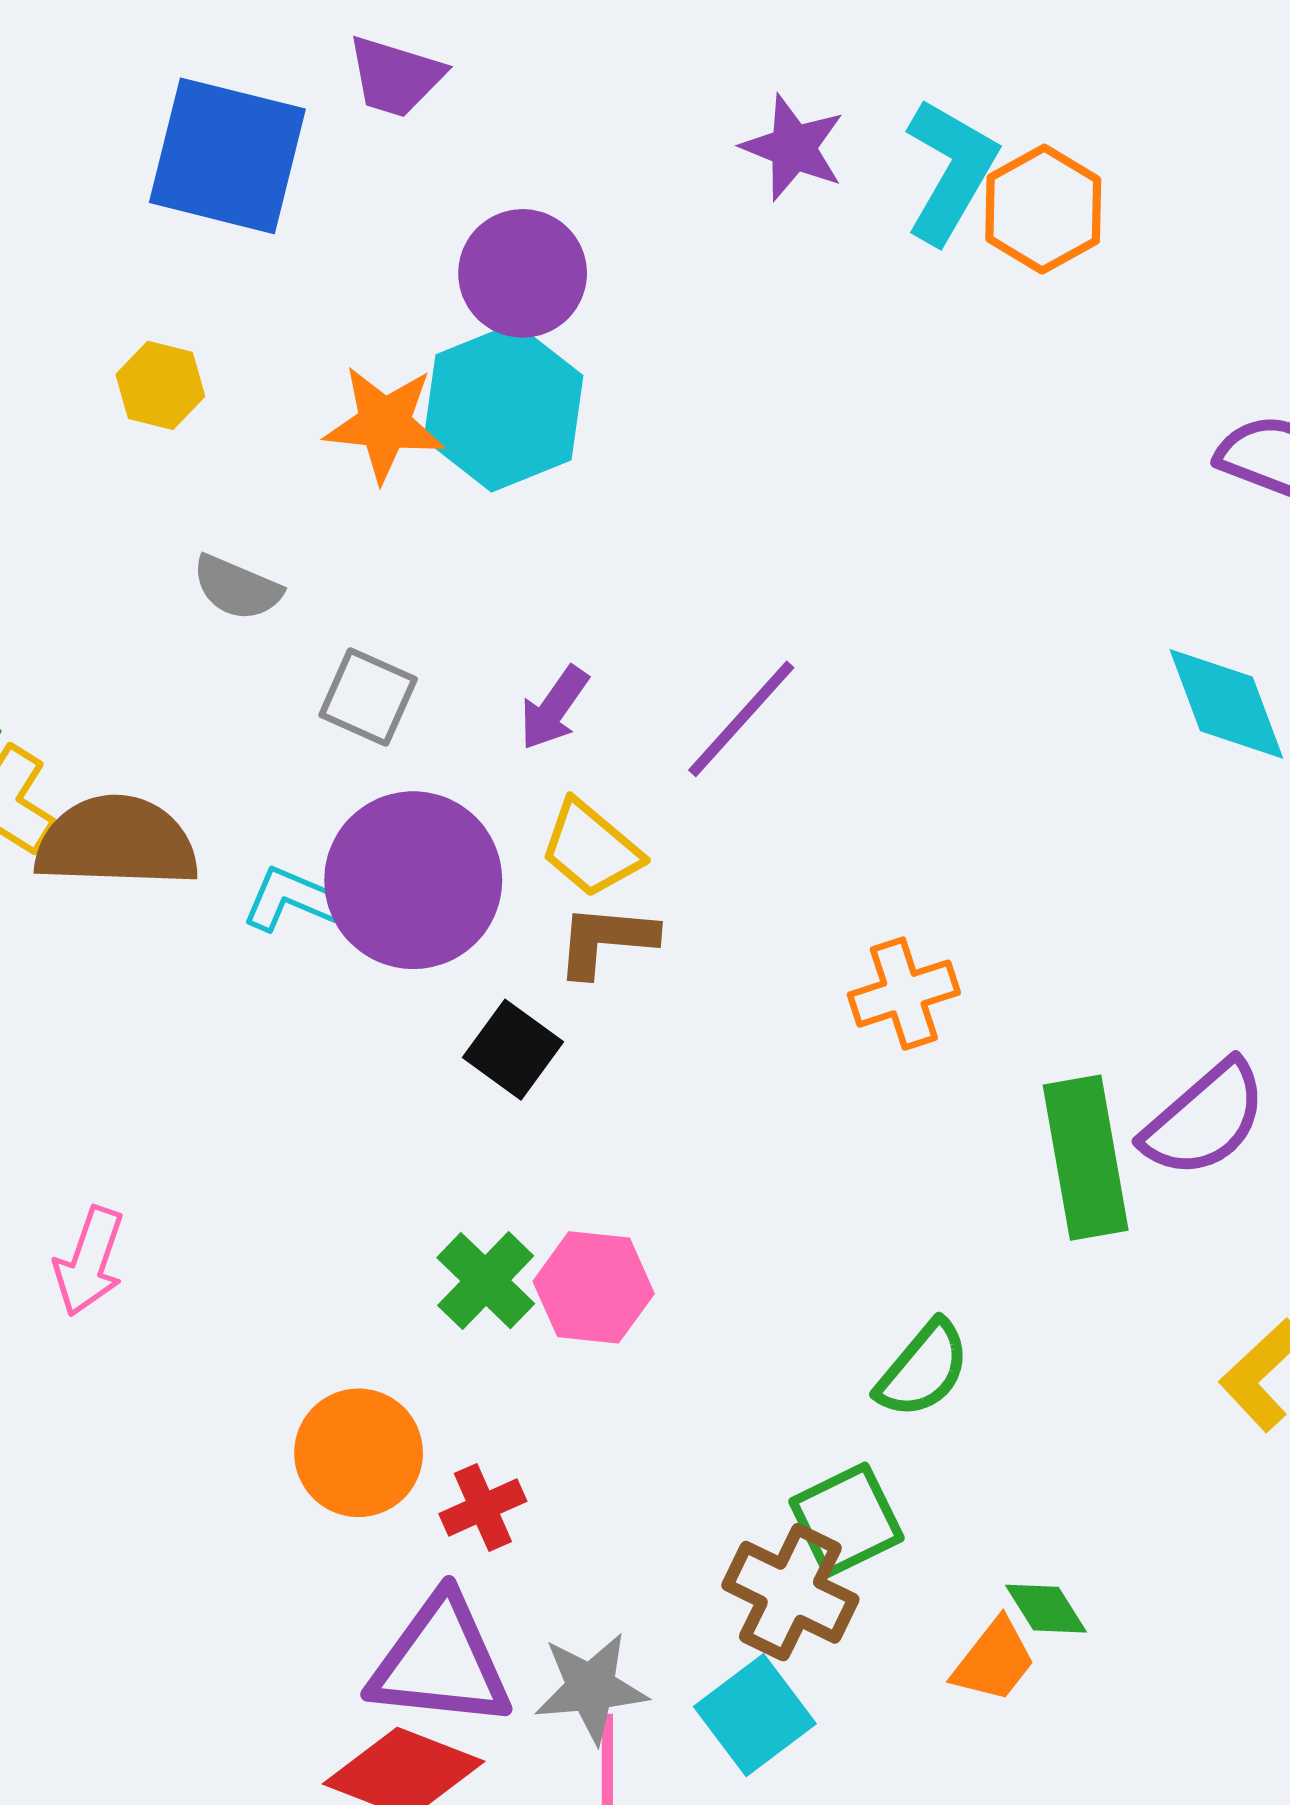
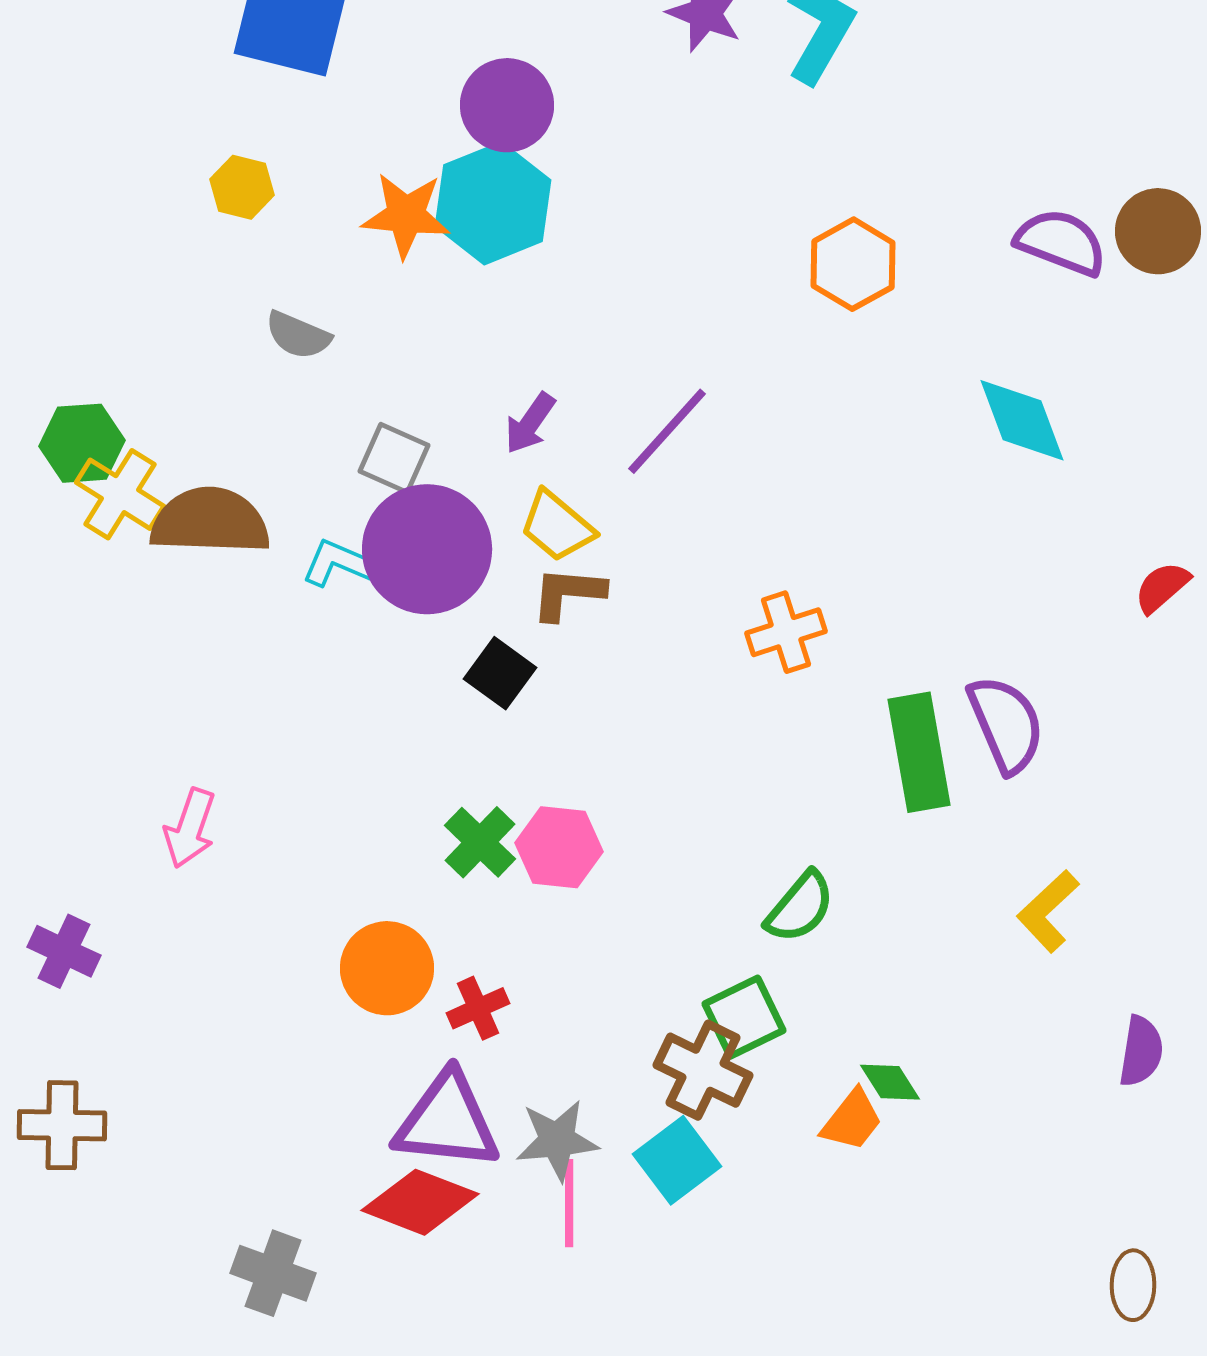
orange hexagon: (1043, 209) -> (853, 264), moved
gray square: (368, 697) -> (394, 458), moved
purple semicircle: (1205, 1119) -> (1006, 724), turned -72

